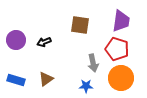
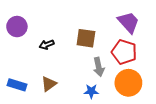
purple trapezoid: (121, 21) -> (128, 22), turned -50
brown square: (80, 25) -> (86, 38), moved
purple circle: (16, 40) -> (17, 27), moved

